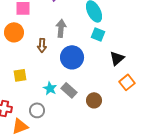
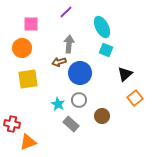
brown arrow: (42, 45) -> (59, 62), moved, turned 72
yellow square: (20, 75) -> (28, 79), moved, size x1.5
gray rectangle: (69, 90) -> (71, 124), moved
gray circle: (37, 110) -> (79, 100), moved

